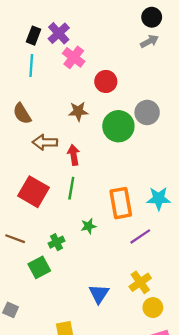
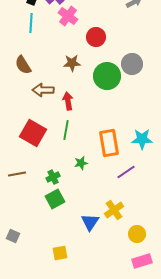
brown line: (15, 239) -> (17, 174), turned -30
green square: (39, 267) -> (55, 199), moved
yellow cross: (140, 282) -> (114, 210), moved

